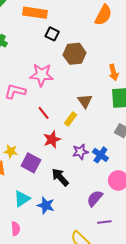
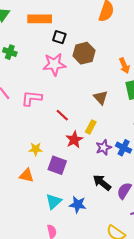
pink star: (42, 75) -> (54, 64), moved
yellow rectangle: (71, 119) -> (91, 127), moved
yellow star: (11, 151) -> (36, 149), moved
black arrow: (60, 177) -> (102, 183), moved

